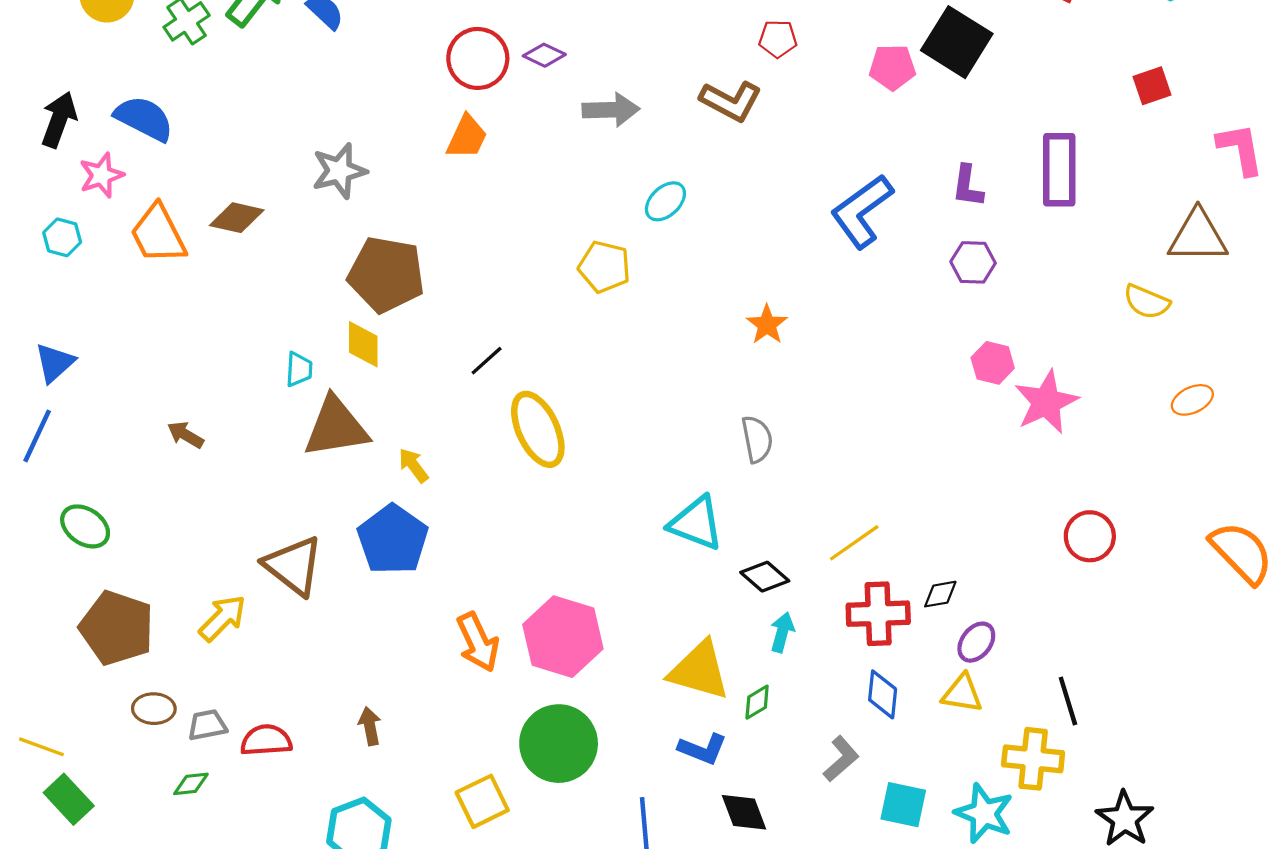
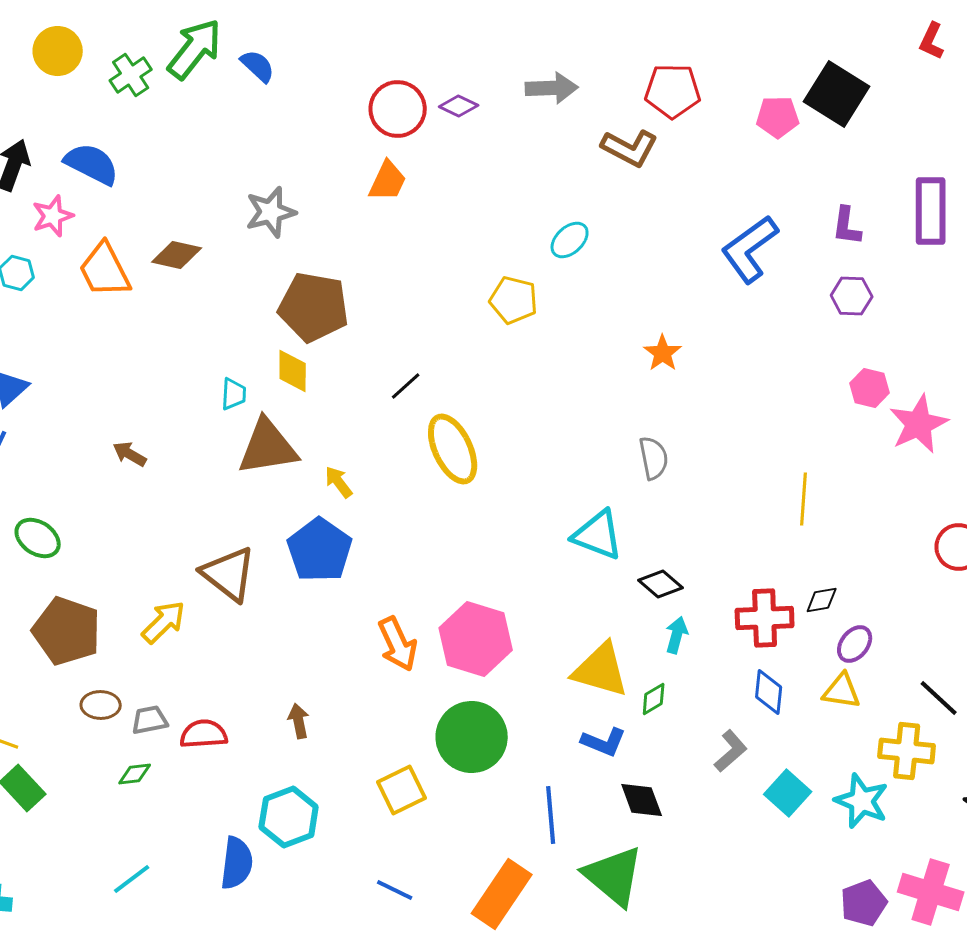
red pentagon: (778, 39) -> (673, 91), size x1.6
gray arrow: (611, 110) -> (552, 88), moved
yellow line: (854, 543) -> (804, 499), moved, turned -51
black line: (1068, 701) -> (939, 698), turned -30
cyan square: (903, 805) -> (788, 793), turned 30

